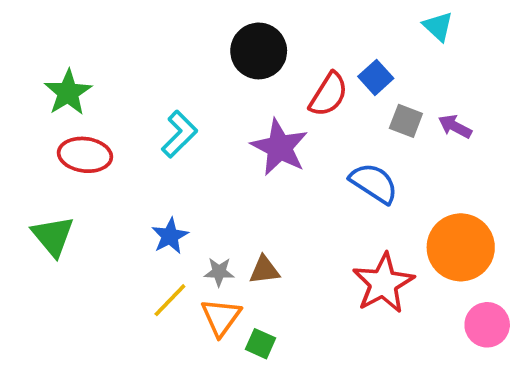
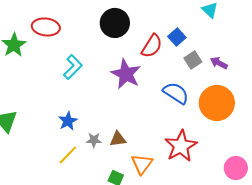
gray square: (406, 121) -> (193, 60), turned 36
red ellipse: (85, 155) -> (46, 27), moved
orange circle: (461, 247) -> (217, 103), moved
orange triangle: (221, 317) -> (142, 164), moved

